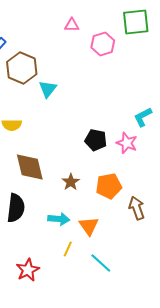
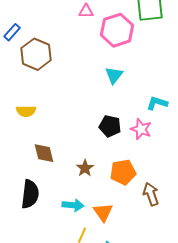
pink hexagon: (103, 44) -> (117, 30), size x1.4
cyan triangle: (48, 89) -> (114, 75), moved
cyan L-shape: (143, 117) -> (157, 103), turned 45
brown diamond: (30, 167) -> (44, 153), size x0.7

